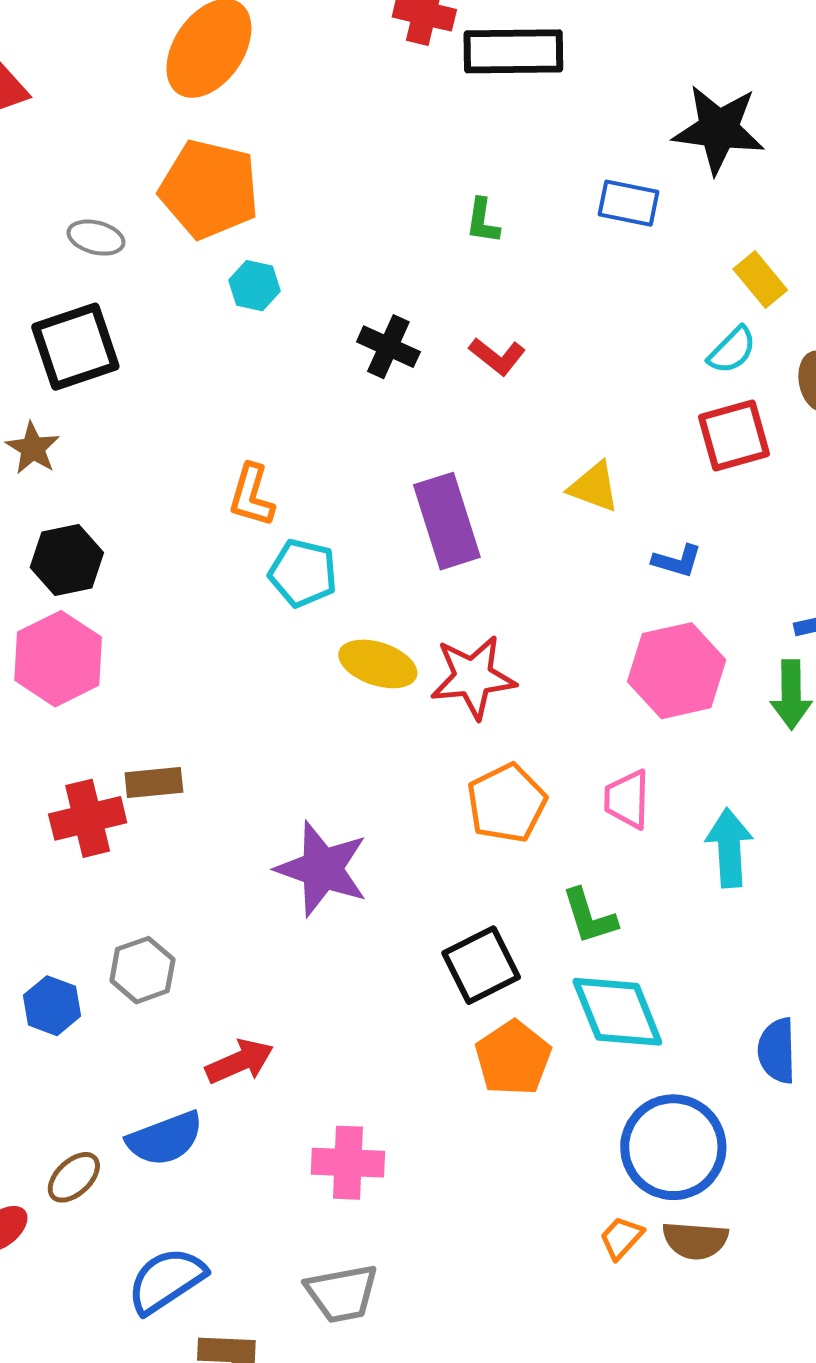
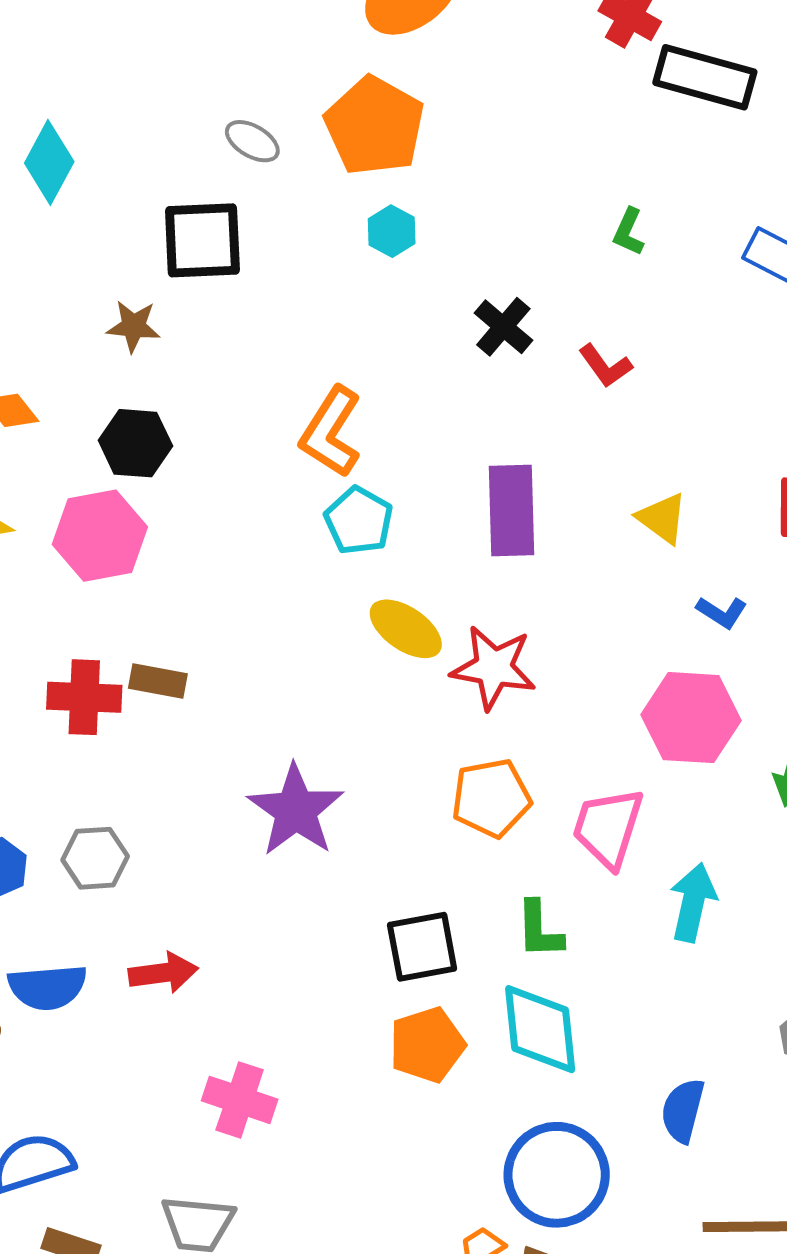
brown star: (33, 448) -> (134, 326), turned 30
orange L-shape: (252, 495) -> (331, 432), size x1.4
pink trapezoid: (627, 799) -> (608, 828), size x1.4
blue semicircle: (165, 1139) -> (47, 987), moved

